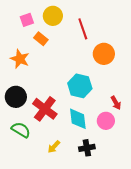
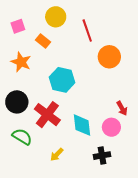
pink square: (27, 20) -> (18, 26), moved
cyan hexagon: (80, 86) -> (62, 80), moved
black cross: (87, 148) -> (102, 156), moved

